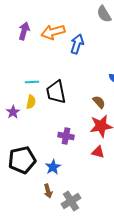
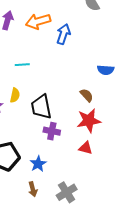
cyan line: (32, 82) -> (22, 65), moved
black trapezoid: (56, 92) -> (41, 107), moved
gray cross: (71, 201) -> (67, 192), moved

